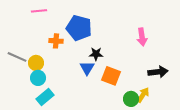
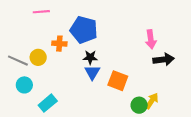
black star: (96, 54) -> (90, 57), moved
yellow circle: (36, 63) -> (38, 57), moved
black arrow: (158, 72) -> (163, 59), moved
cyan circle: (38, 78) -> (24, 85), moved

